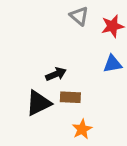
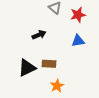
black arrow: (56, 74) -> (39, 35), moved

